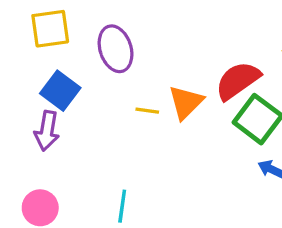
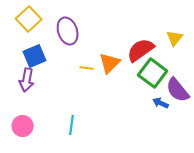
yellow square: (50, 29) -> (29, 19), turned -35
blue square: (60, 91) -> (35, 56), turned 30

